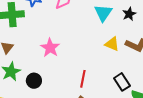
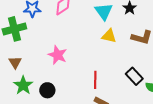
yellow triangle: (112, 44) -> (109, 36), moved

